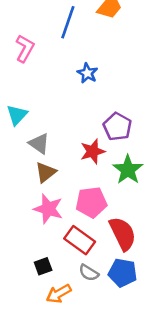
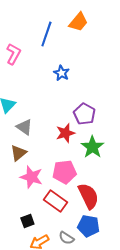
brown triangle: (46, 172) -> (18, 153), moved
gray semicircle: (89, 273) -> (66, 238), moved

